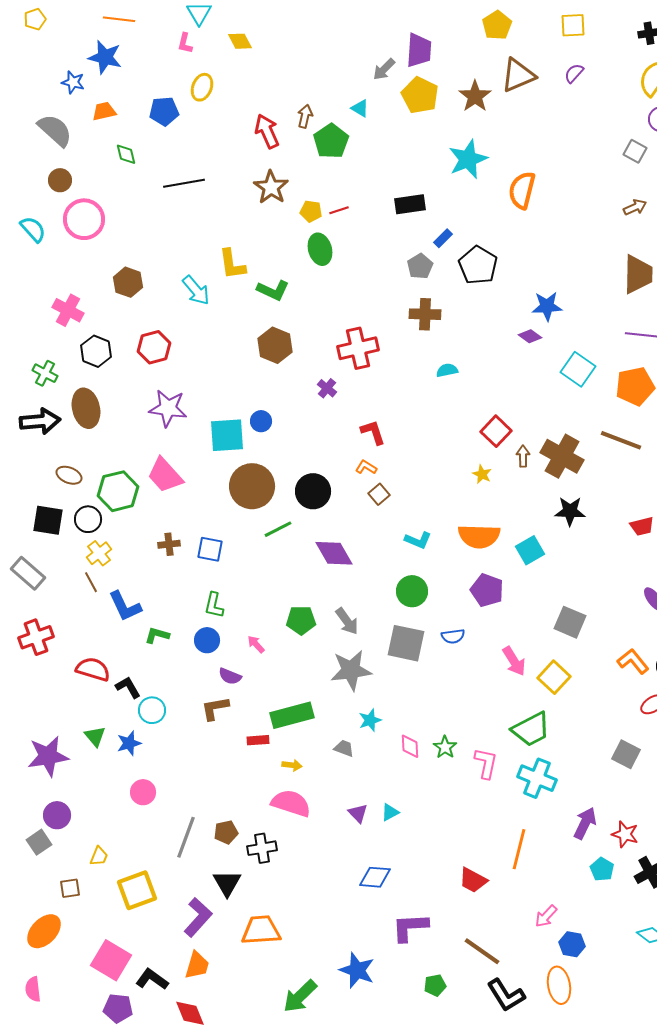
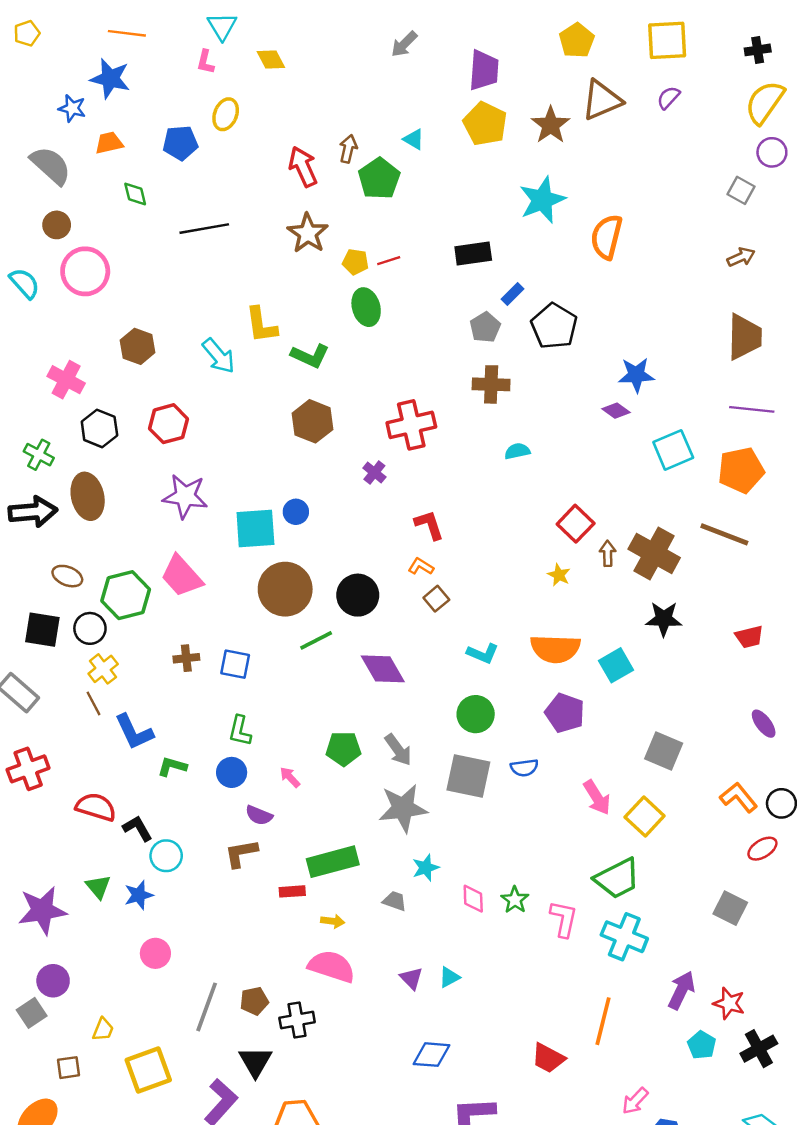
yellow square: (573, 25) -> (667, 40), size x1.4
gray arrow: (384, 69) -> (404, 44), moved
cyan square: (578, 369) -> (673, 450), turned 32

